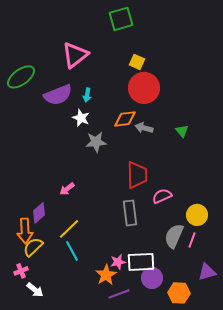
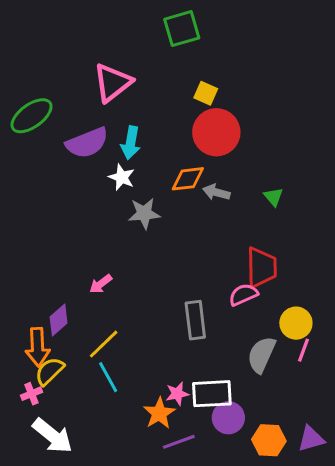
cyan arrow: (87, 95) -> (131, 143), size x1.5
red trapezoid: (137, 175) -> (261, 267), moved
pink line: (192, 240) -> (303, 350), moved
pink cross: (21, 271) -> (32, 394), moved
purple triangle: (207, 272) -> (311, 439), moved
white arrow: (35, 290) -> (53, 436), size x1.6

